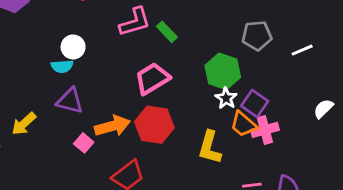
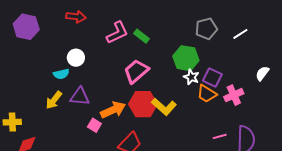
cyan semicircle: (62, 66) -> (61, 74), moved
yellow arrow: (24, 124) -> (54, 100), moved
pink cross: (265, 130) -> (234, 95), moved
yellow L-shape: (210, 147) -> (164, 107), moved, turned -55

